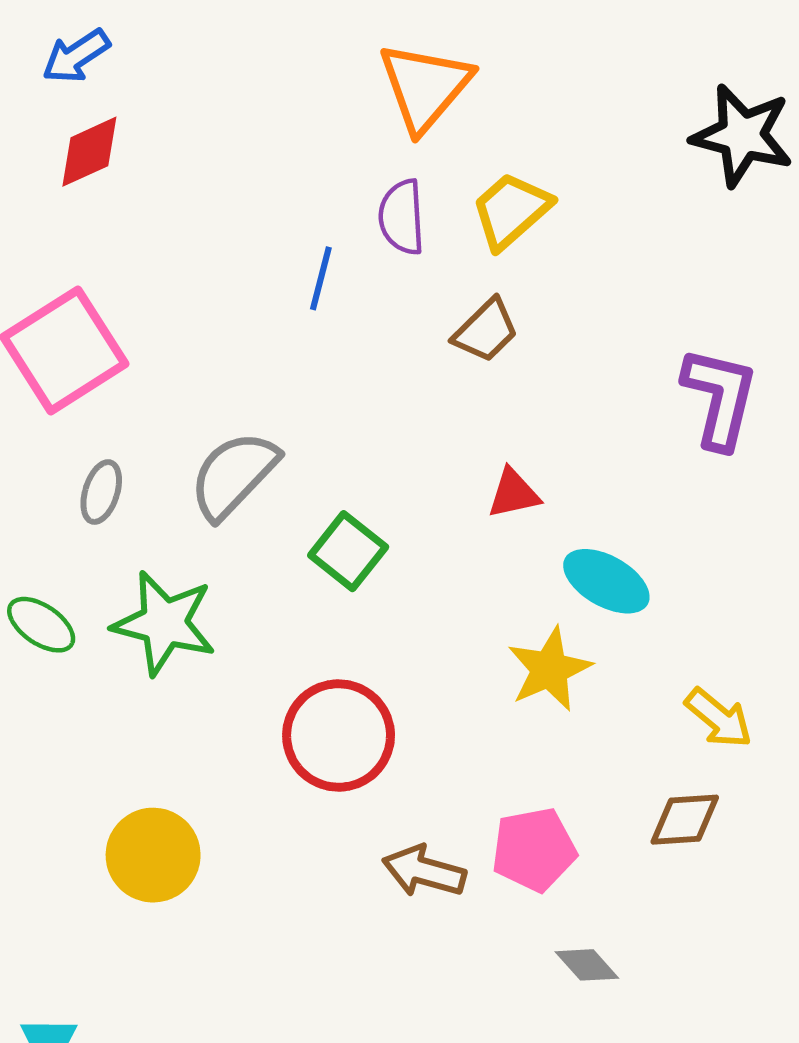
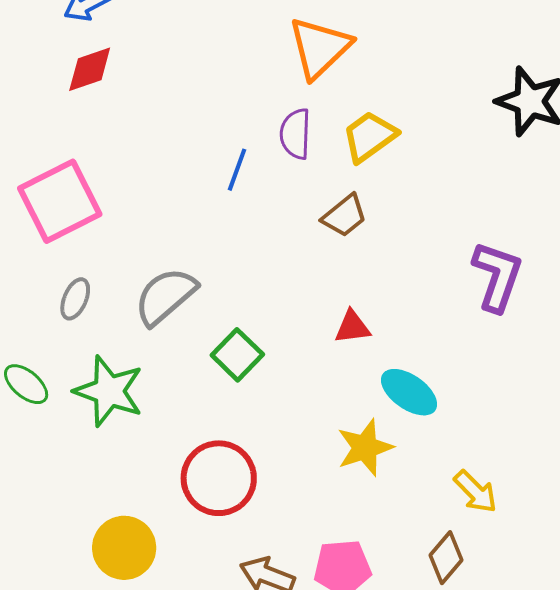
brown diamond: (685, 820) -> (446, 558), turned -51
yellow circle: (153, 855) -> (124, 548), moved

